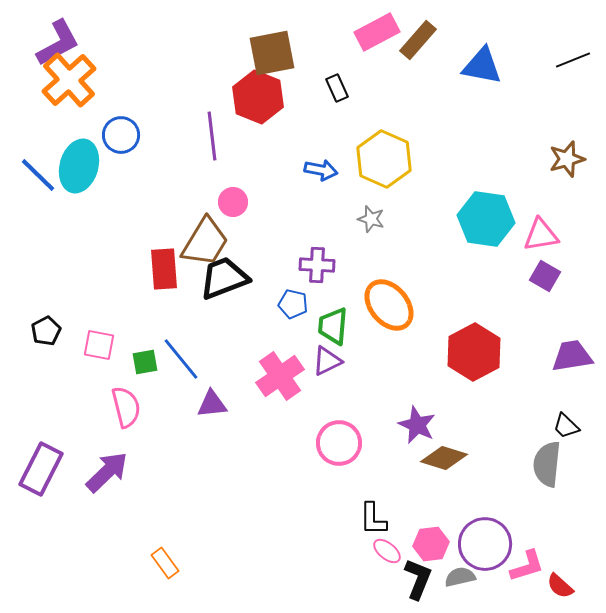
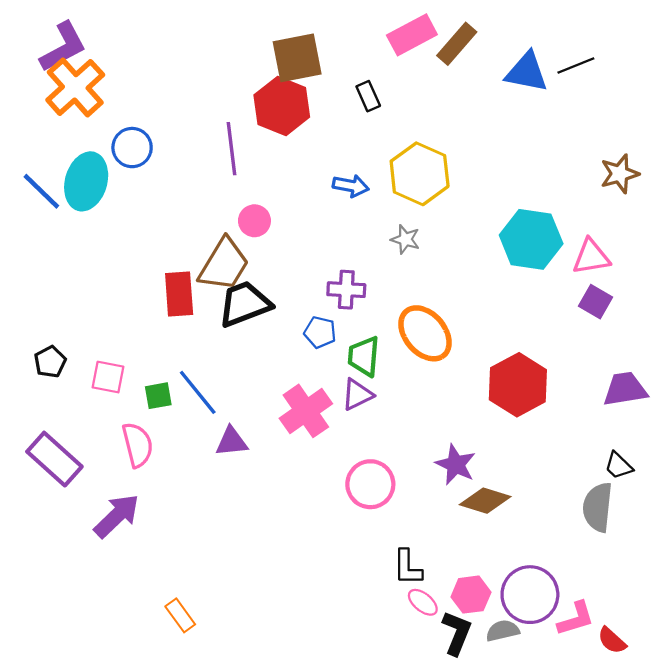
black line: (573, 60) -> (576, 66), moved
purple rectangle: (41, 469) -> (54, 459), moved, turned -75

